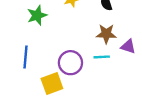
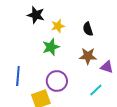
green star: (37, 15) -> (51, 47), moved
cyan line: (102, 57) -> (96, 90), moved, turned -40

